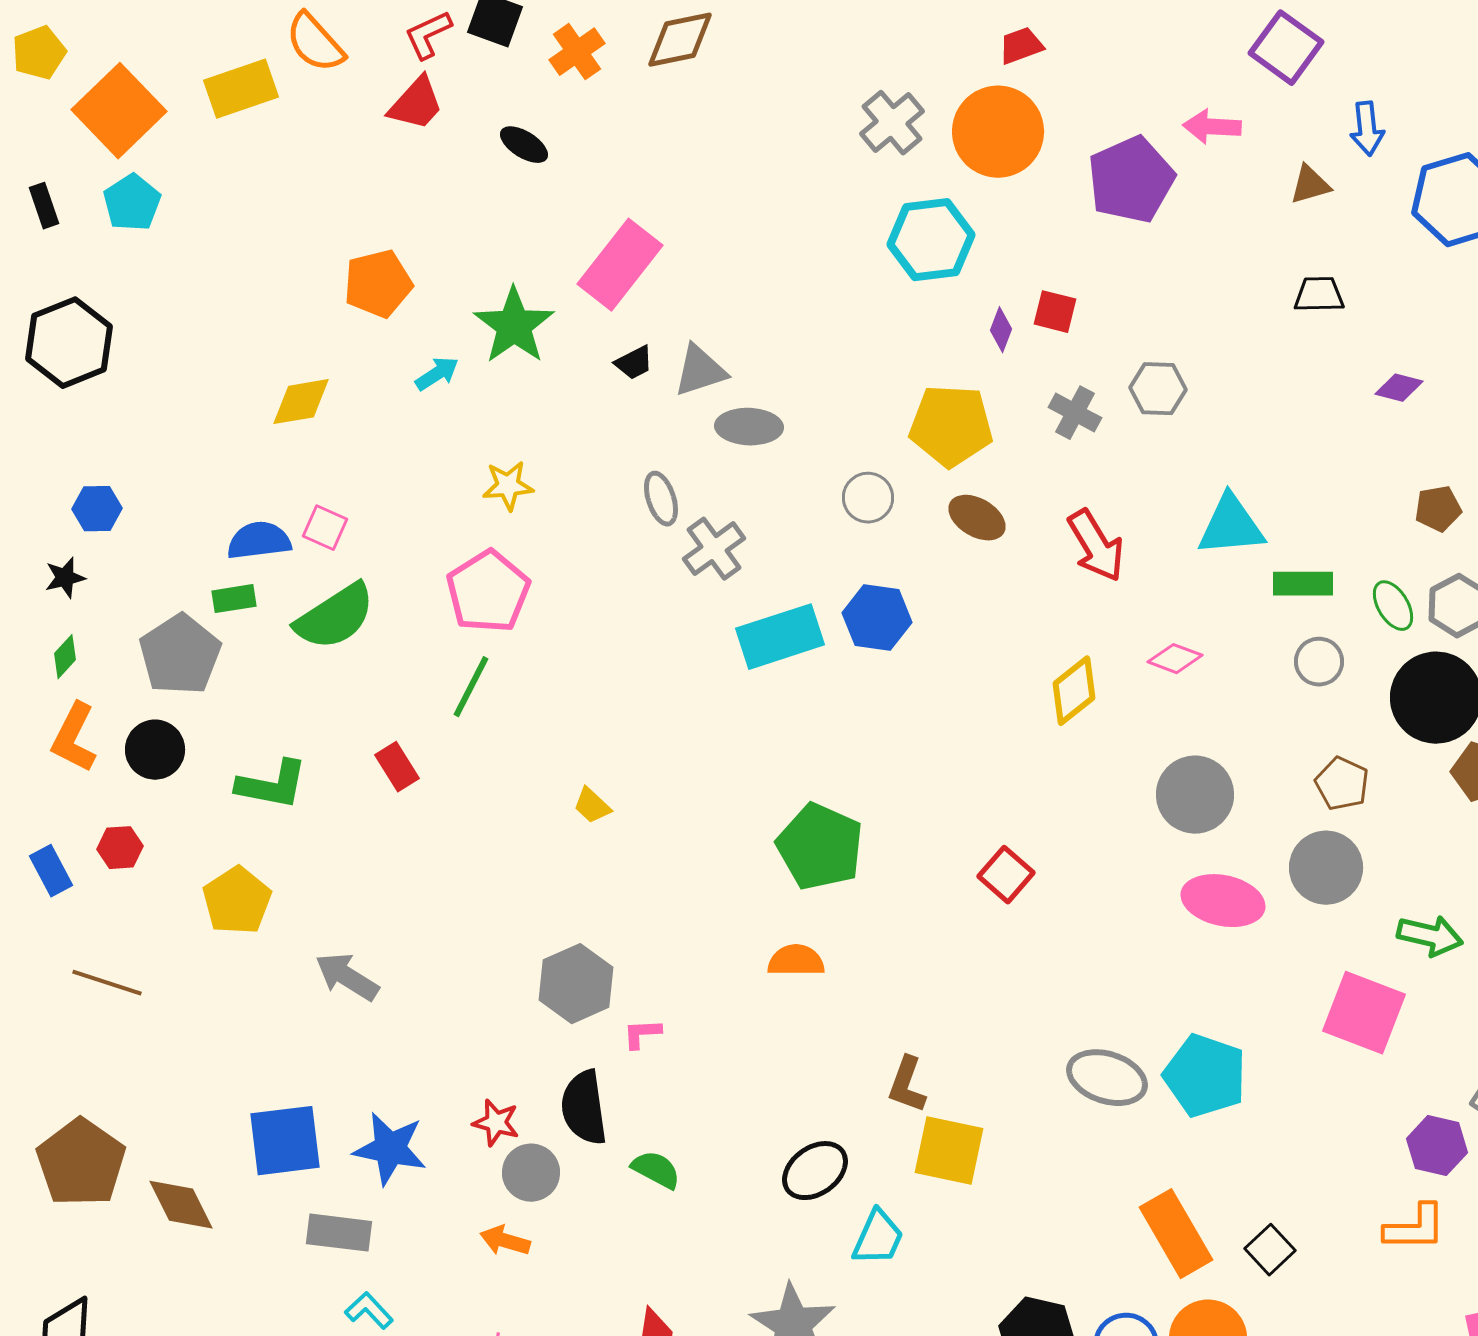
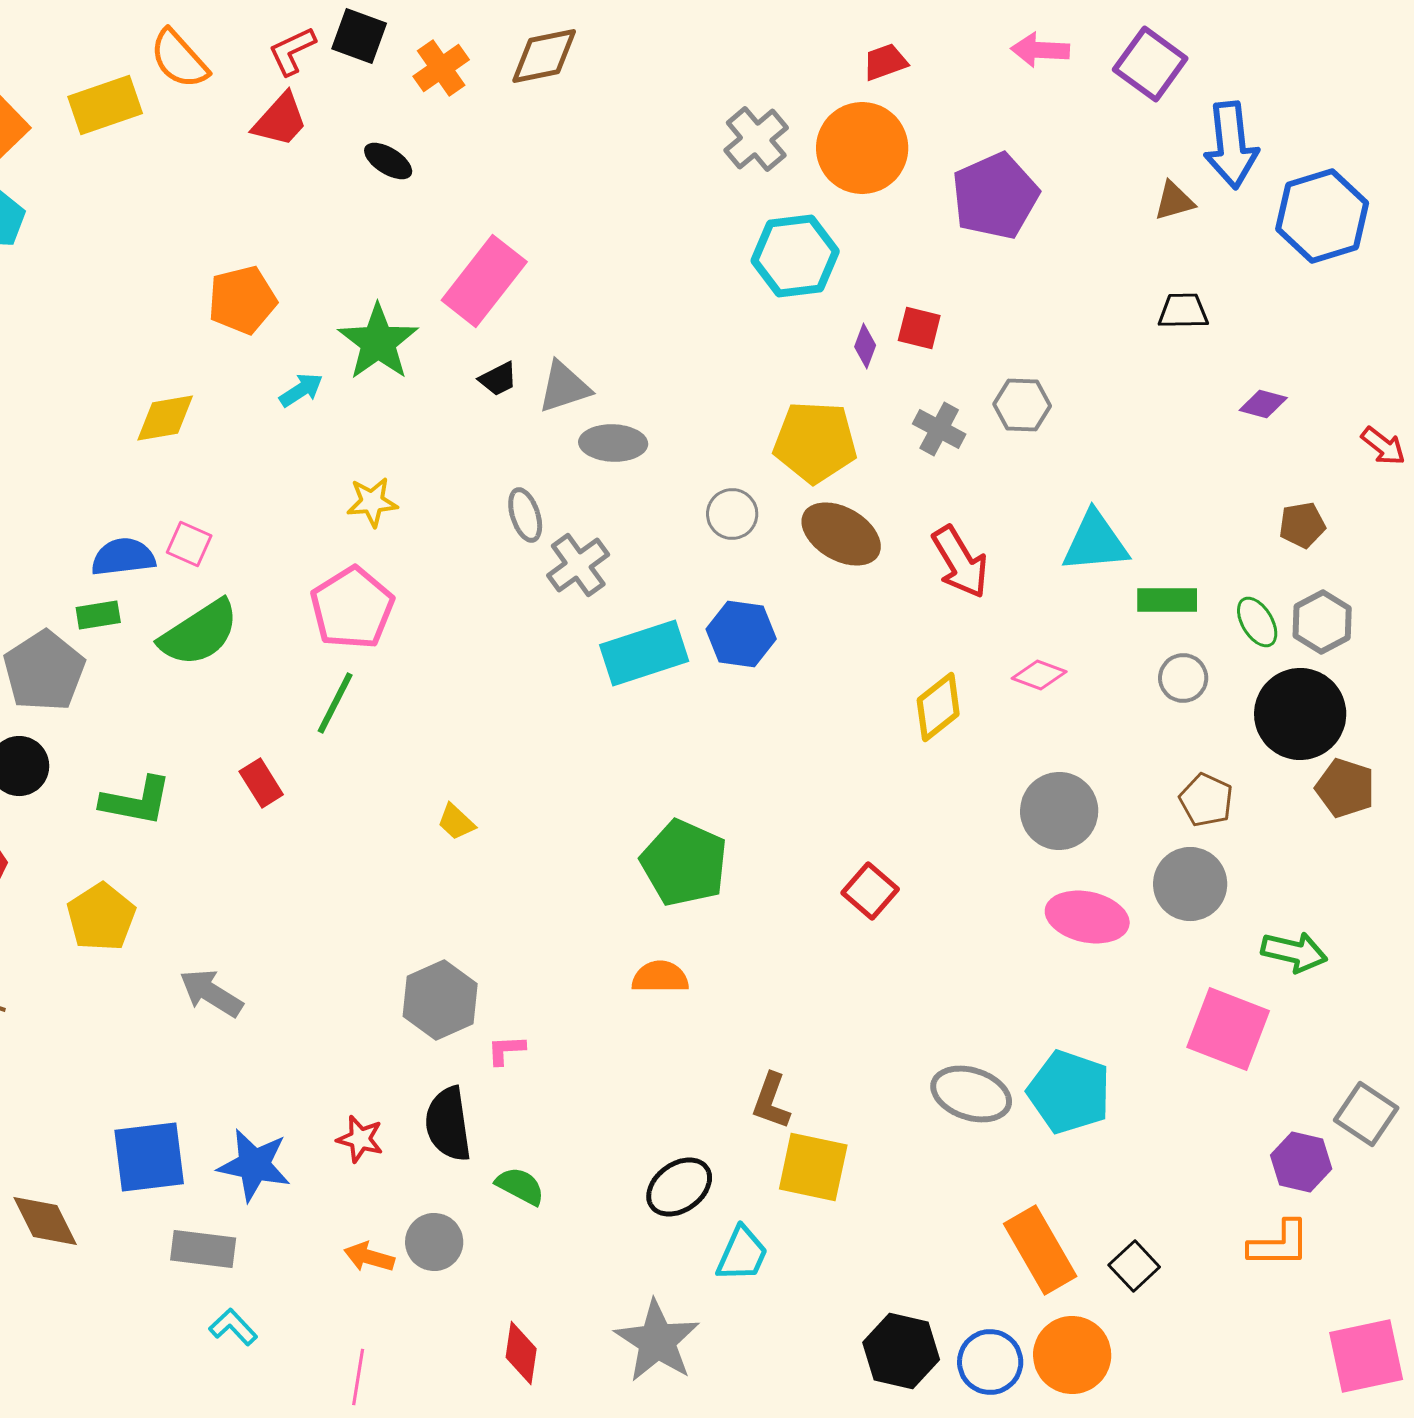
pink arrow: (1212, 127) -> (1040, 50), moved
blue arrow: (1367, 129) -> (1231, 145), size x1.6
brown ellipse: (977, 518) -> (841, 534), size x1.4
gray circle: (531, 1173) -> (434, 1242), moved

